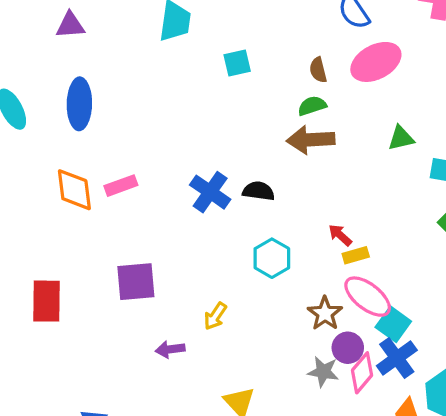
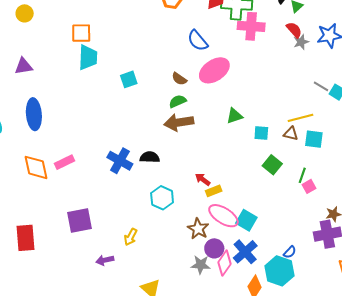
brown semicircle: (318, 70) -> (179, 79), turned -35
cyan square: (393, 324) -> (246, 220), moved

